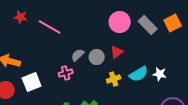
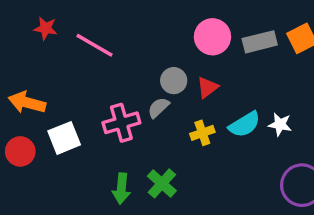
gray rectangle: (148, 25) -> (260, 42), turned -60
gray semicircle: (78, 55) -> (159, 108), moved
gray circle: (97, 57) -> (174, 81), moved
pink cross: (66, 73) -> (121, 123), size x1.5

